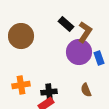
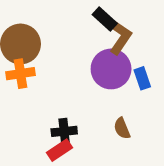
black rectangle: (66, 24) -> (105, 19), moved
orange cross: (21, 85) -> (20, 74), moved

